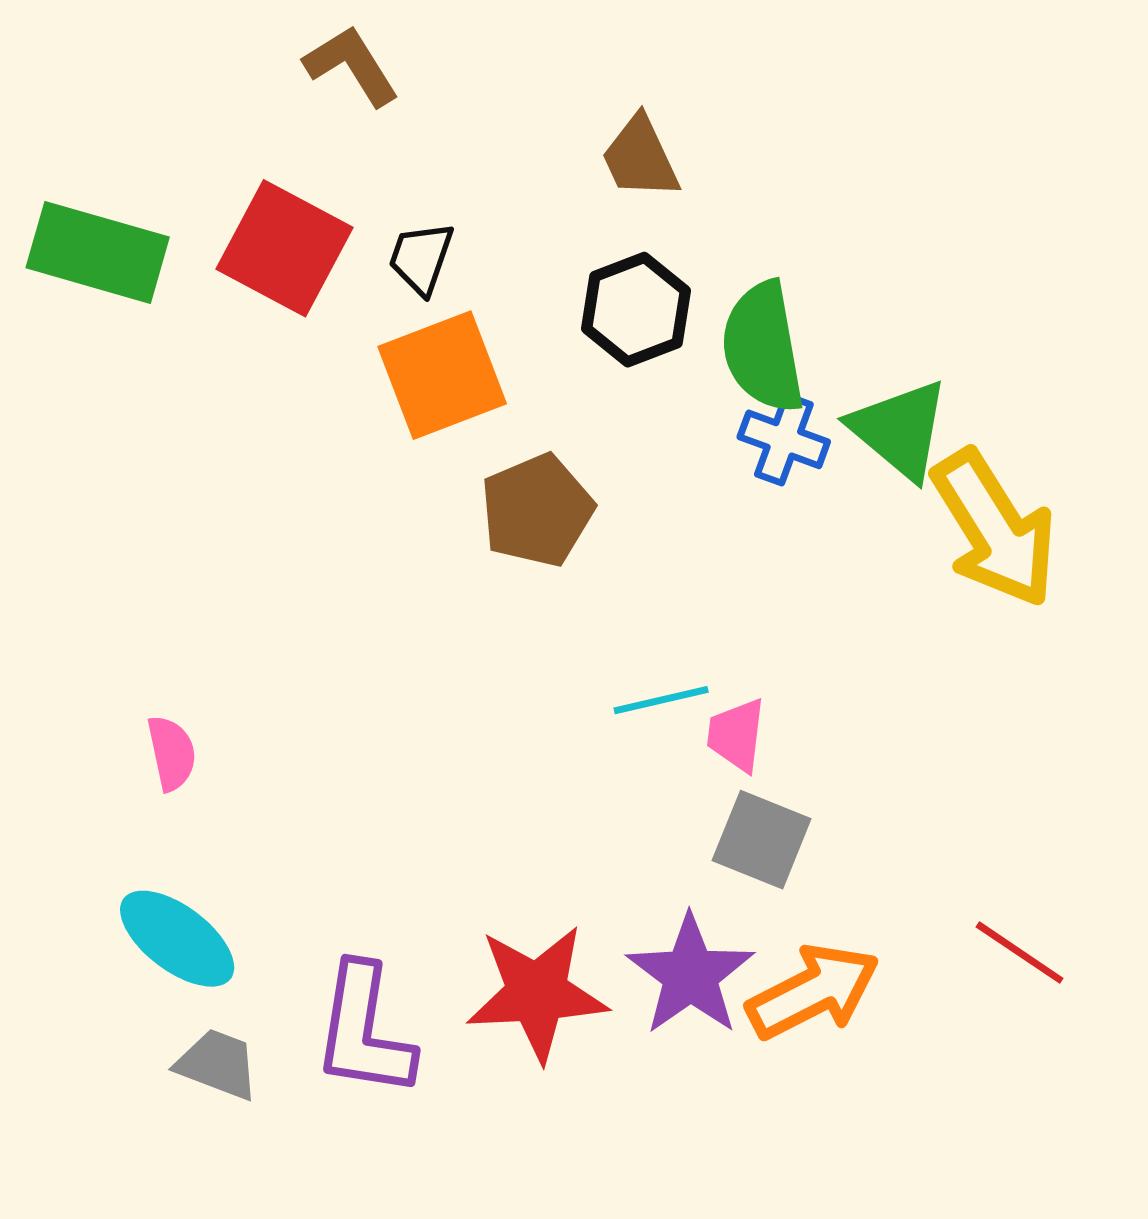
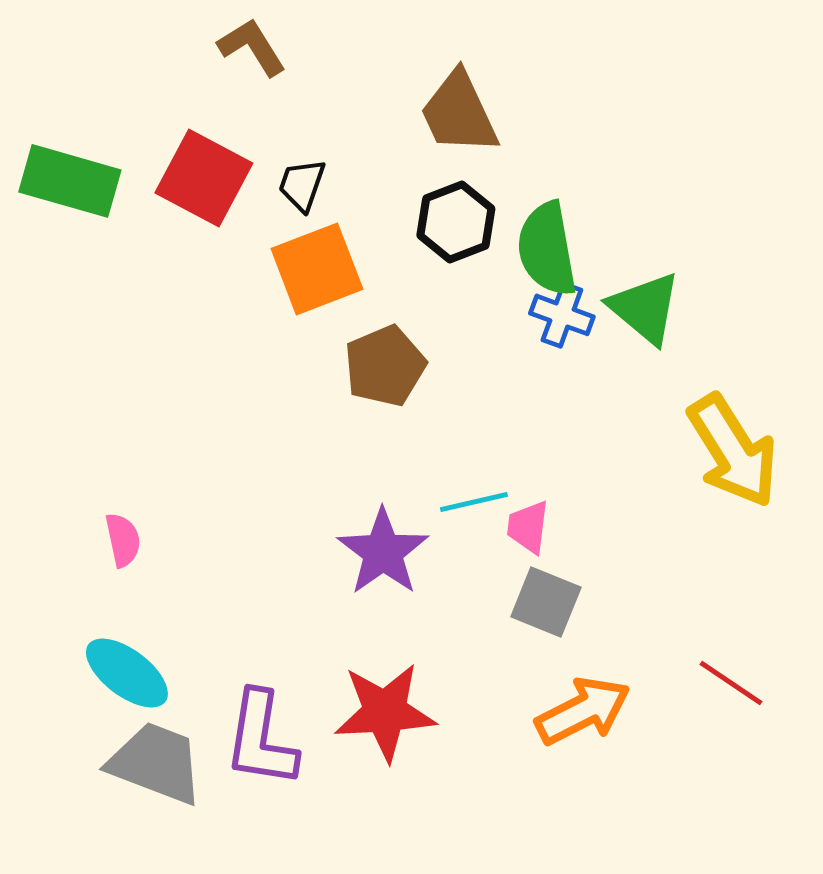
brown trapezoid: (640, 158) -> (459, 113), size x1.4
yellow arrow: (994, 529) -> (733, 451), moved
purple star: (690, 975) -> (383, 552), moved
gray trapezoid: (218, 1064) -> (156, 763), size x1.6

